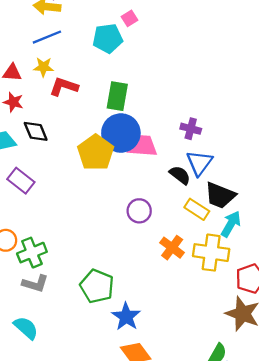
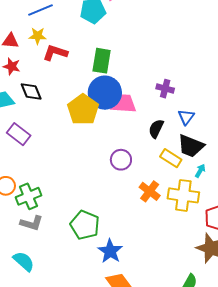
blue triangle: (199, 163) -> (186, 117), moved, size x0.7
black semicircle: (180, 175) -> (156, 129), turned -102
cyan arrow: (231, 224) -> (200, 171), size x0.6

